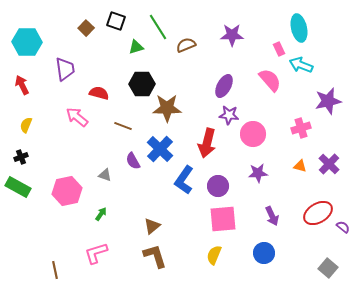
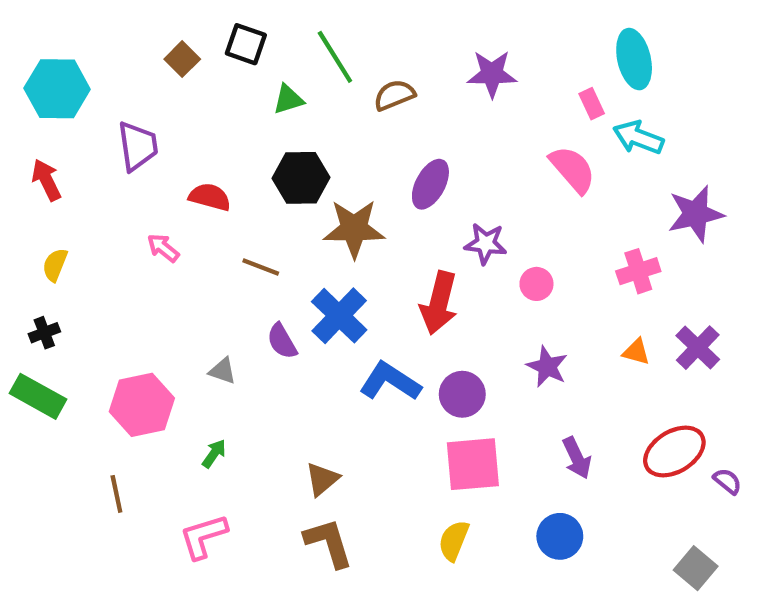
purple ellipse: (224, 86) -> (430, 184), moved
pink arrow: (77, 117) -> (163, 248), size x0.7
pink circle: (253, 134) -> (536, 284), size x0.6
purple star: (258, 173) -> (547, 367), turned 30
blue L-shape: (184, 180) -> (390, 381), turned 88
brown line: (55, 270) -> (116, 494), moved

